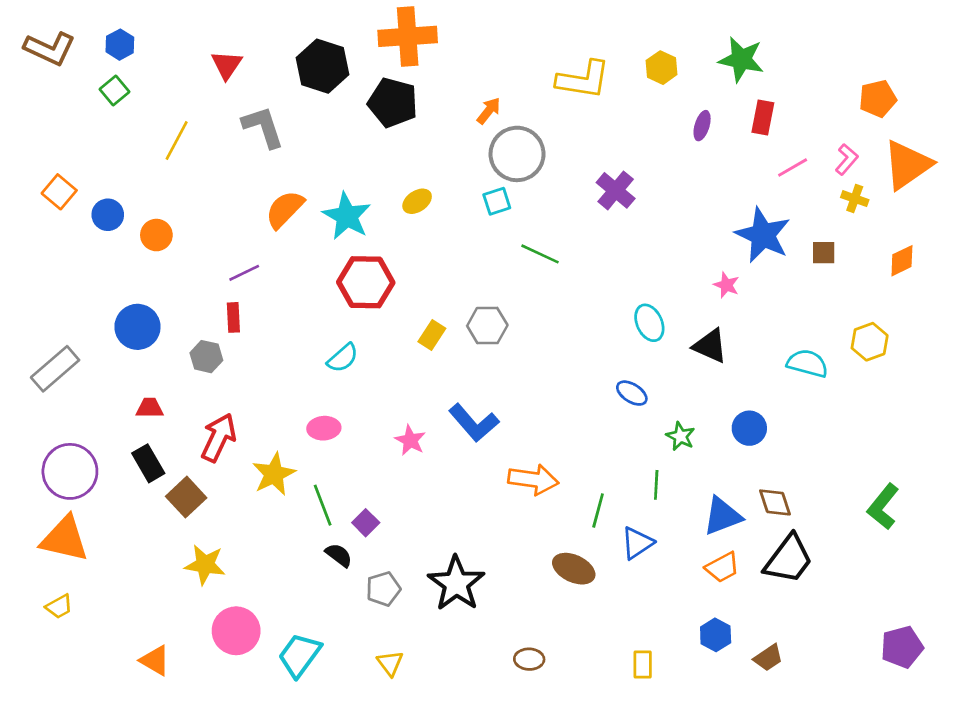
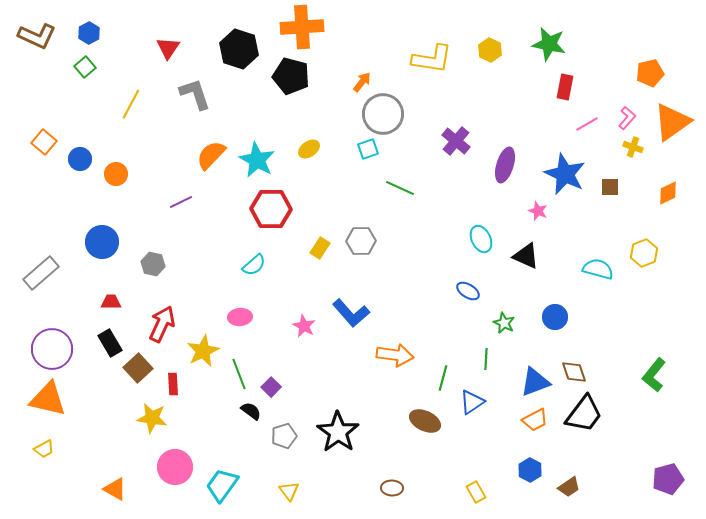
purple ellipse: (702, 126) -> (505, 165), moved, size x1.6
red rectangle: (233, 317) -> (173, 384), moved
yellow rectangle: (643, 665) -> (476, 492), turned -30

